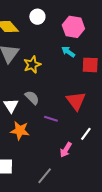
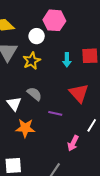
white circle: (37, 17) -> (37, 36), moved
pink hexagon: (73, 27) -> (54, 20), moved
cyan arrow: (68, 52) -> (67, 60), moved, turned -120

